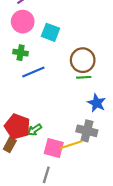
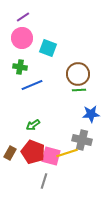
blue star: (97, 103) -> (91, 114), turned -30
red pentagon: (17, 127) -> (33, 152), moved
green arrow: (34, 130) -> (33, 125), moved

